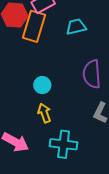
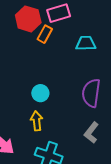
orange rectangle: (34, 26) -> (45, 34), size x0.6

